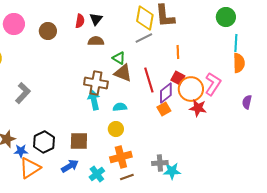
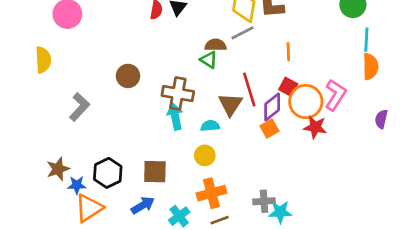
brown circle: (48, 31) -> (128, 76), moved
brown semicircle: (96, 41) -> (216, 45), moved
brown triangle: (123, 73) -> (230, 104), moved, turned 42

